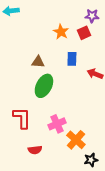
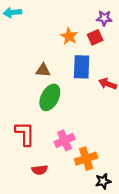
blue rectangle: (72, 59) -> (82, 67), size x1.5
orange cross: (76, 140) -> (86, 159), turned 30

